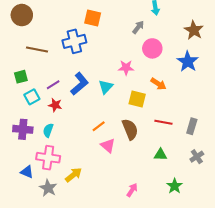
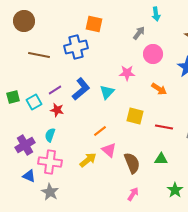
green square: (21, 77) -> (13, 97), moved
yellow square: (137, 99) -> (135, 116), moved
purple cross: (23, 129) -> (25, 145), moved, turned -36
brown semicircle: (130, 129) -> (132, 163), moved
yellow arrow: (73, 175) -> (88, 160), moved

